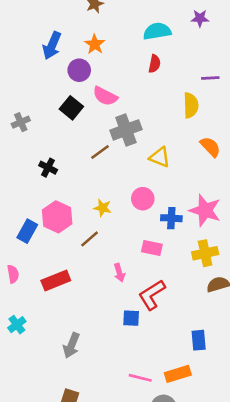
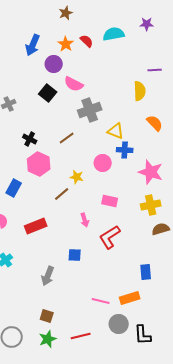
red semicircle: (154, 64) -> (87, 41), moved, turned -56
brown line: (100, 152) -> (67, 138), moved
yellow star: (103, 208) -> (77, 177), moved
pink hexagon: (57, 217) -> (39, 164), moved
blue cross: (171, 218) -> (125, 150), moved
blue square: (131, 318) -> (75, 255), moved

